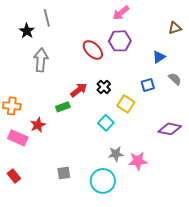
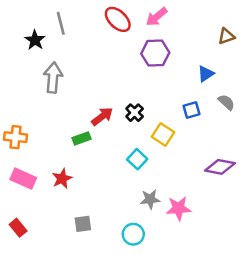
red ellipse: (93, 50) -> (118, 19), moved
red star: (38, 125) -> (62, 179), moved
cyan circle: (103, 181) -> (133, 234), size x0.7

